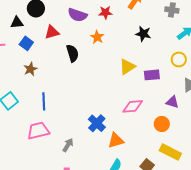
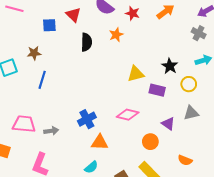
red triangle: (52, 32) -> (73, 15), turned 42
black star: (143, 34) -> (170, 66), moved
blue square: (26, 43) -> (49, 25), moved, turned 32
brown star: (30, 69) -> (34, 53), moved
pink trapezoid: (38, 131) -> (24, 124), moved
gray arrow: (68, 145) -> (51, 131), turned 32

